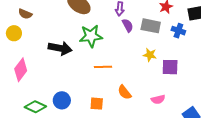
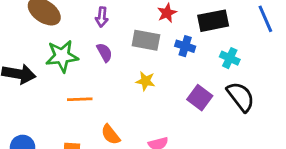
purple semicircle: (128, 25) -> (104, 52), moved
purple square: (170, 67) -> (200, 98), moved, turned 36

